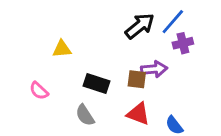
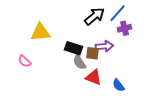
yellow triangle: (62, 49) -> (40, 32), size x1.5
black rectangle: (96, 84) -> (74, 48), moved
gray semicircle: (85, 115) -> (80, 62), moved

